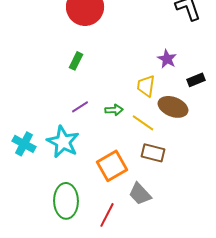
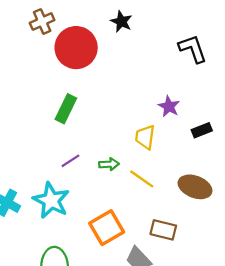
green rectangle: (76, 61) -> (66, 109), size x1.4
brown ellipse: (173, 107) -> (195, 187), moved
brown rectangle: (153, 153) -> (163, 230), moved

